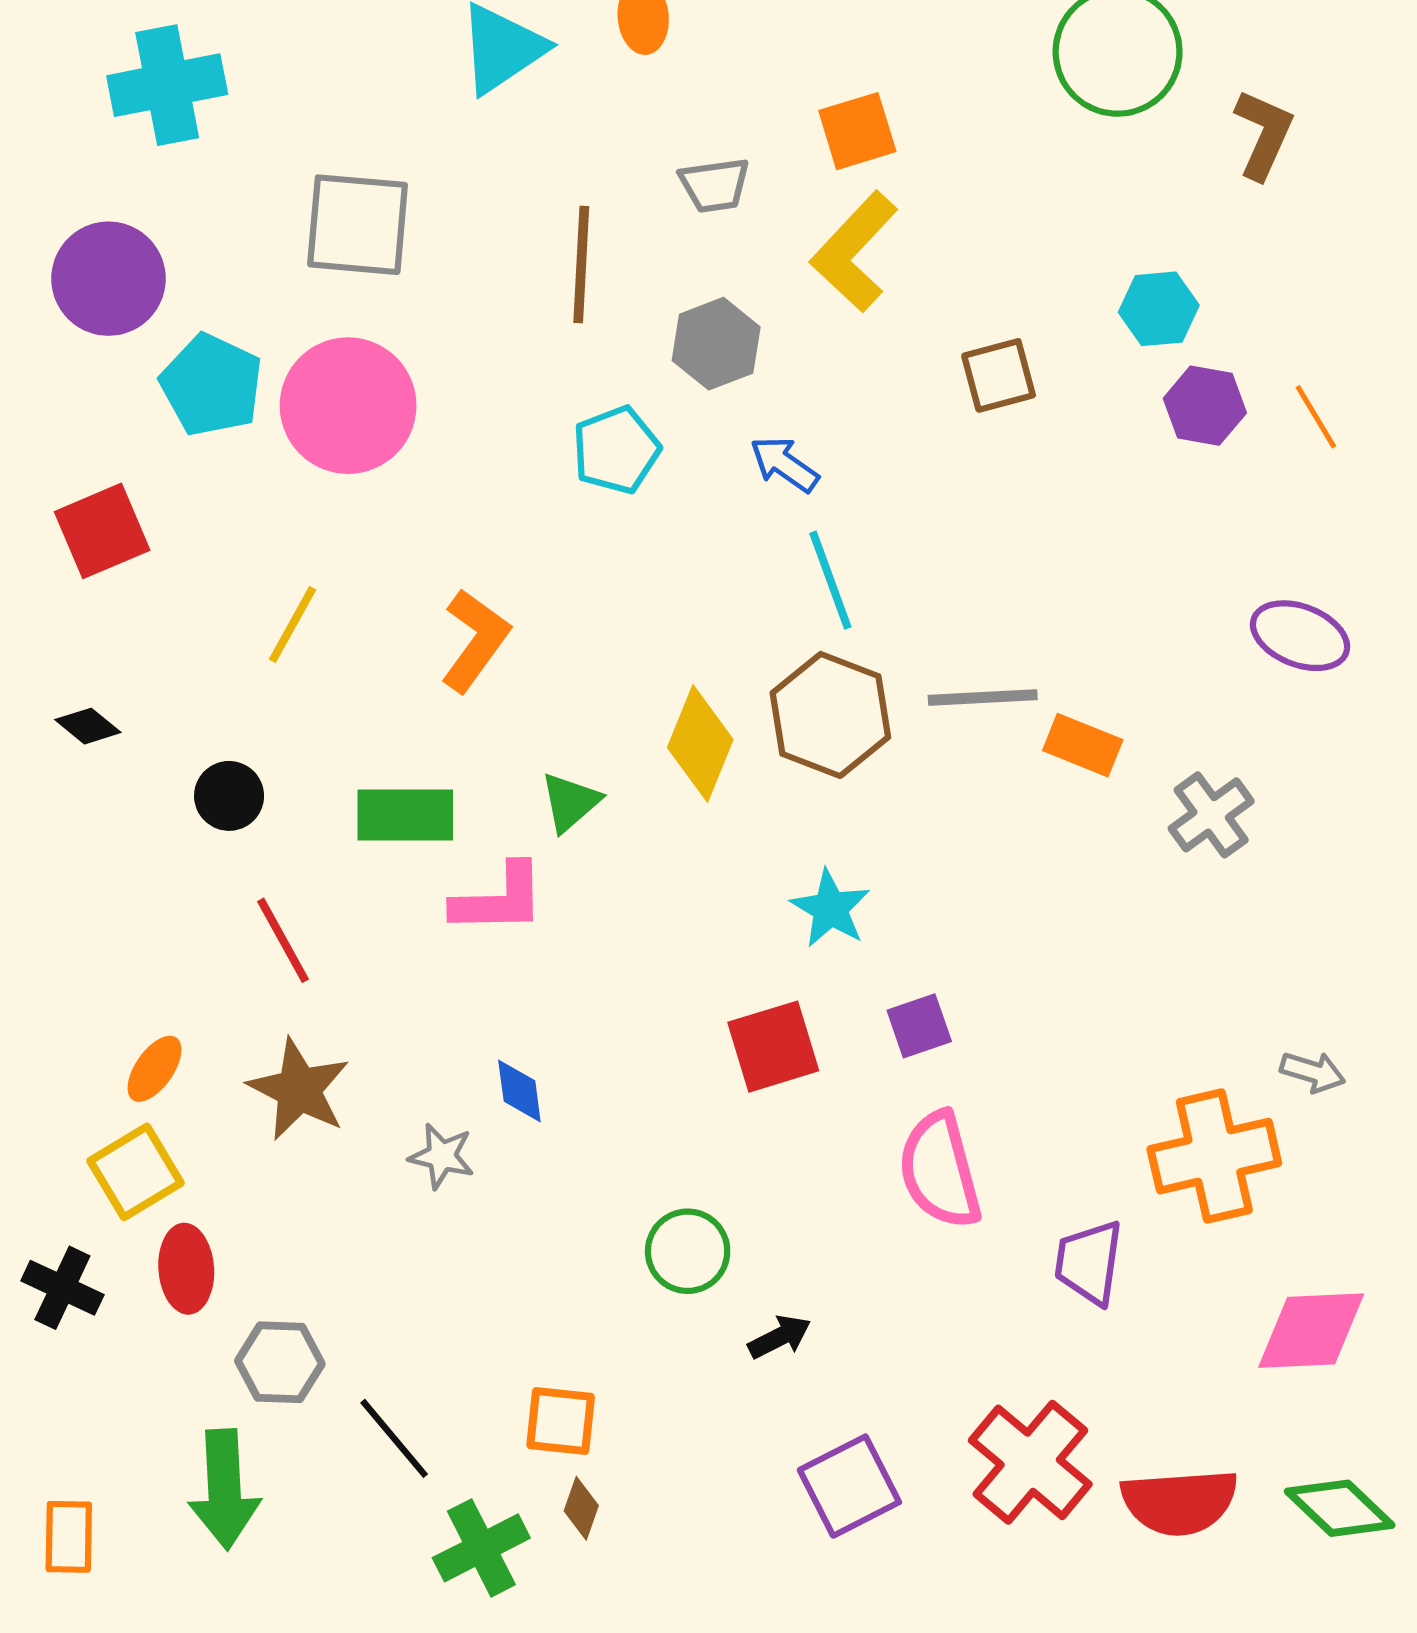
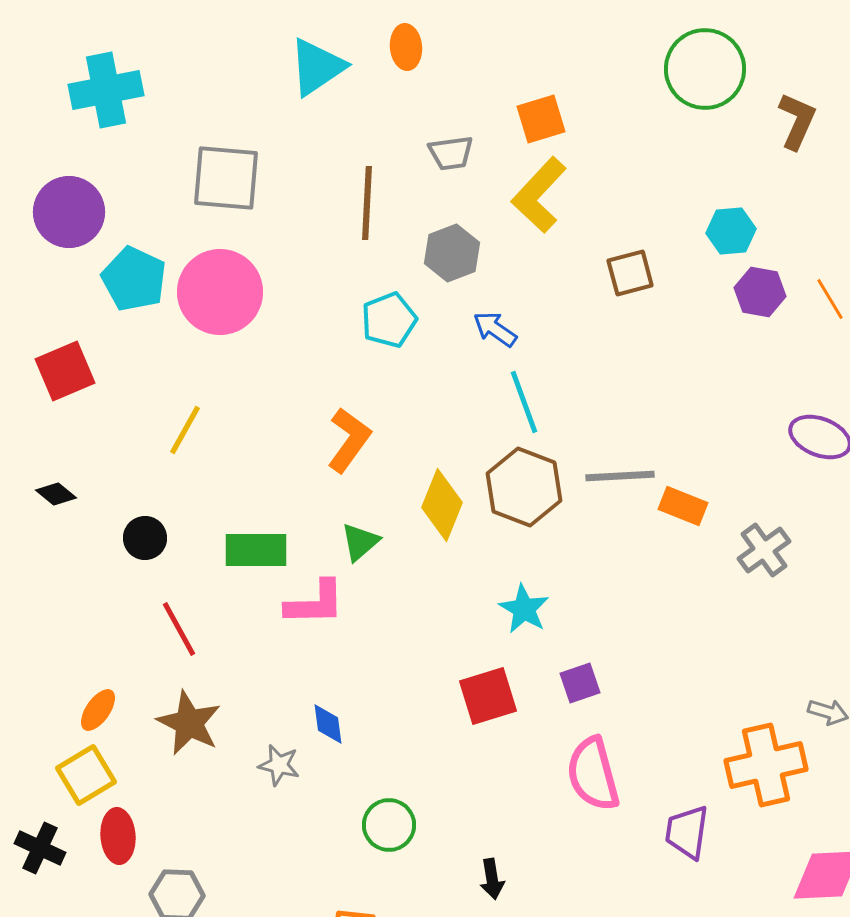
orange L-shape: (475, 640) -> (349, 440), moved
green circle: (688, 1251) -> (389, 825), moved
black arrow: (780, 1337) -> (492, 879), turned 108

